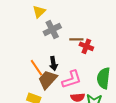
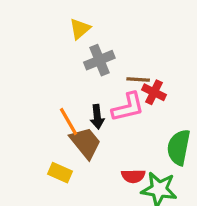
pink L-shape: (72, 79) -> (128, 107), moved
brown trapezoid: (48, 80) -> (85, 143), turned 95

